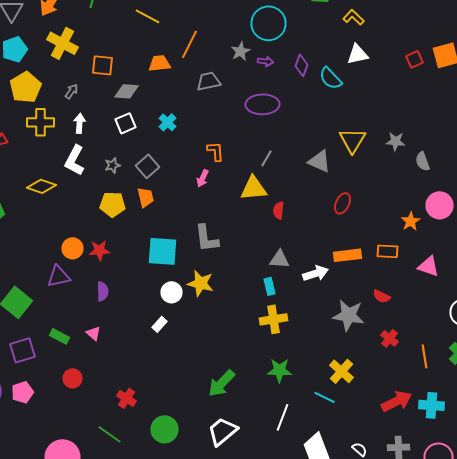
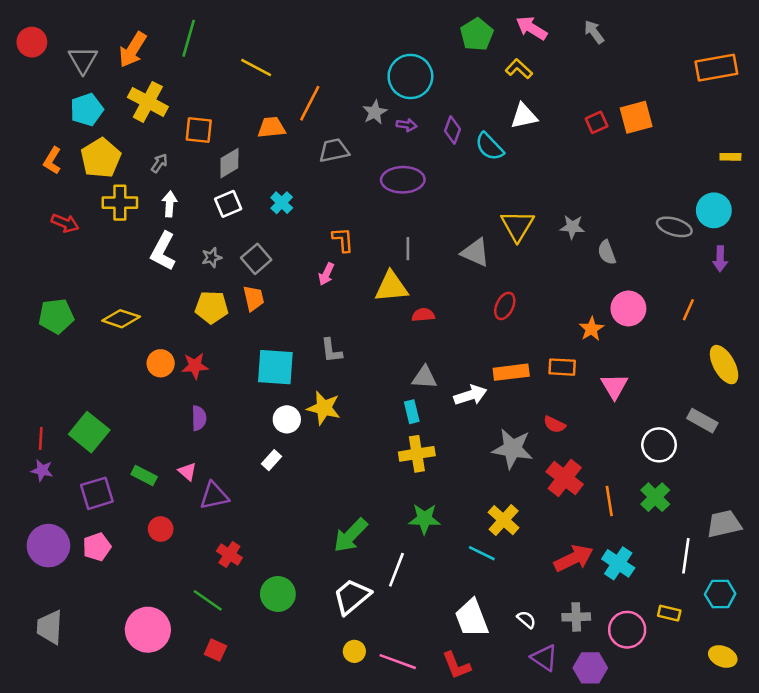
gray diamond: (126, 91) -> (229, 163), turned -35
gray line: (266, 158) -> (408, 249), turned -30
yellow diamond: (42, 186) -> (121, 319), moved
red semicircle: (278, 210) -> (423, 315), turned 78
gray L-shape: (206, 238) -> (331, 351), size x0.7
pink triangle: (428, 266) -> (614, 386), turned 40
purple triangle: (58, 276) -> (214, 496), moved
red cross: (390, 338) -> (565, 478), size x1.6
cyan cross: (432, 405) -> (618, 563), turned 30
white line: (282, 417) -> (396, 570), moved

